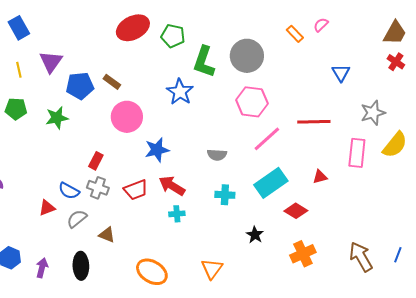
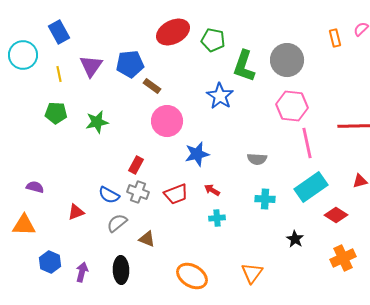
orange rectangle: (295, 34) -> (335, 38), turned 30
blue pentagon: (80, 86) -> (130, 64), moved
pink line: (267, 139) -> (307, 143), turned -60
red arrow: (172, 186) -> (212, 190), size x0.6
red triangle: (47, 208) -> (76, 212), moved

